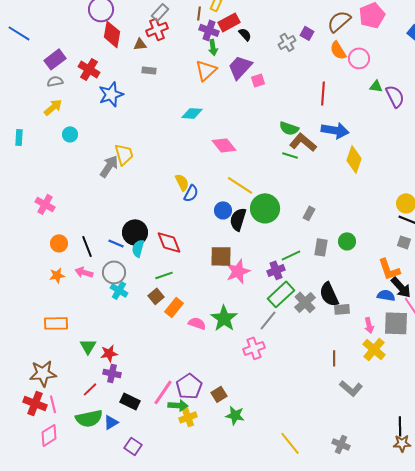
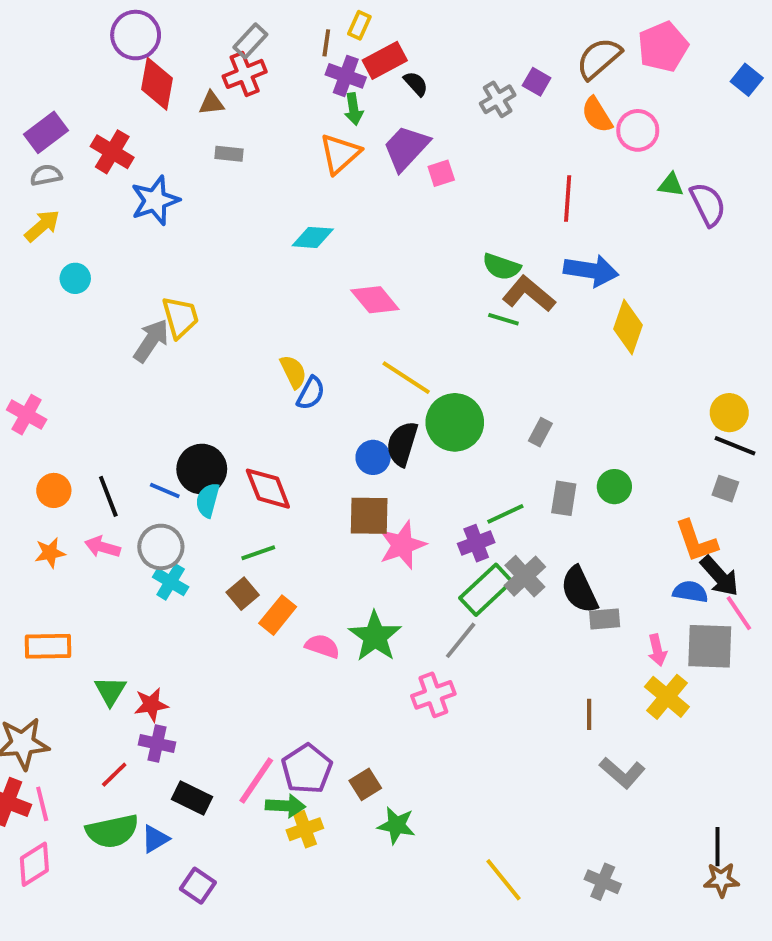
blue circle: (223, 210) -> (373, 457), moved
gray cross: (305, 302) -> (525, 576), moved

